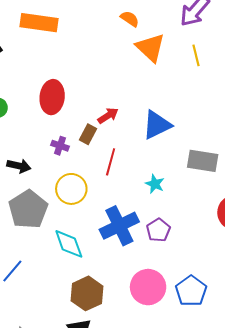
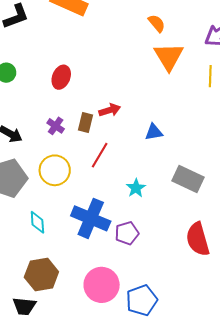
red ellipse: (52, 97) -> (61, 77), size x0.7
blue triangle: (157, 125) -> (154, 132), size x0.6
brown rectangle: (88, 134) -> (85, 122), turned -30
blue cross: (119, 226) -> (91, 218), turned 33
cyan diamond: (69, 244) -> (37, 222), size x0.7

